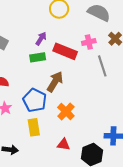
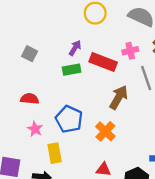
brown arrow: (55, 82) -> (119, 97), moved
yellow rectangle: (34, 127) -> (55, 153), moved

